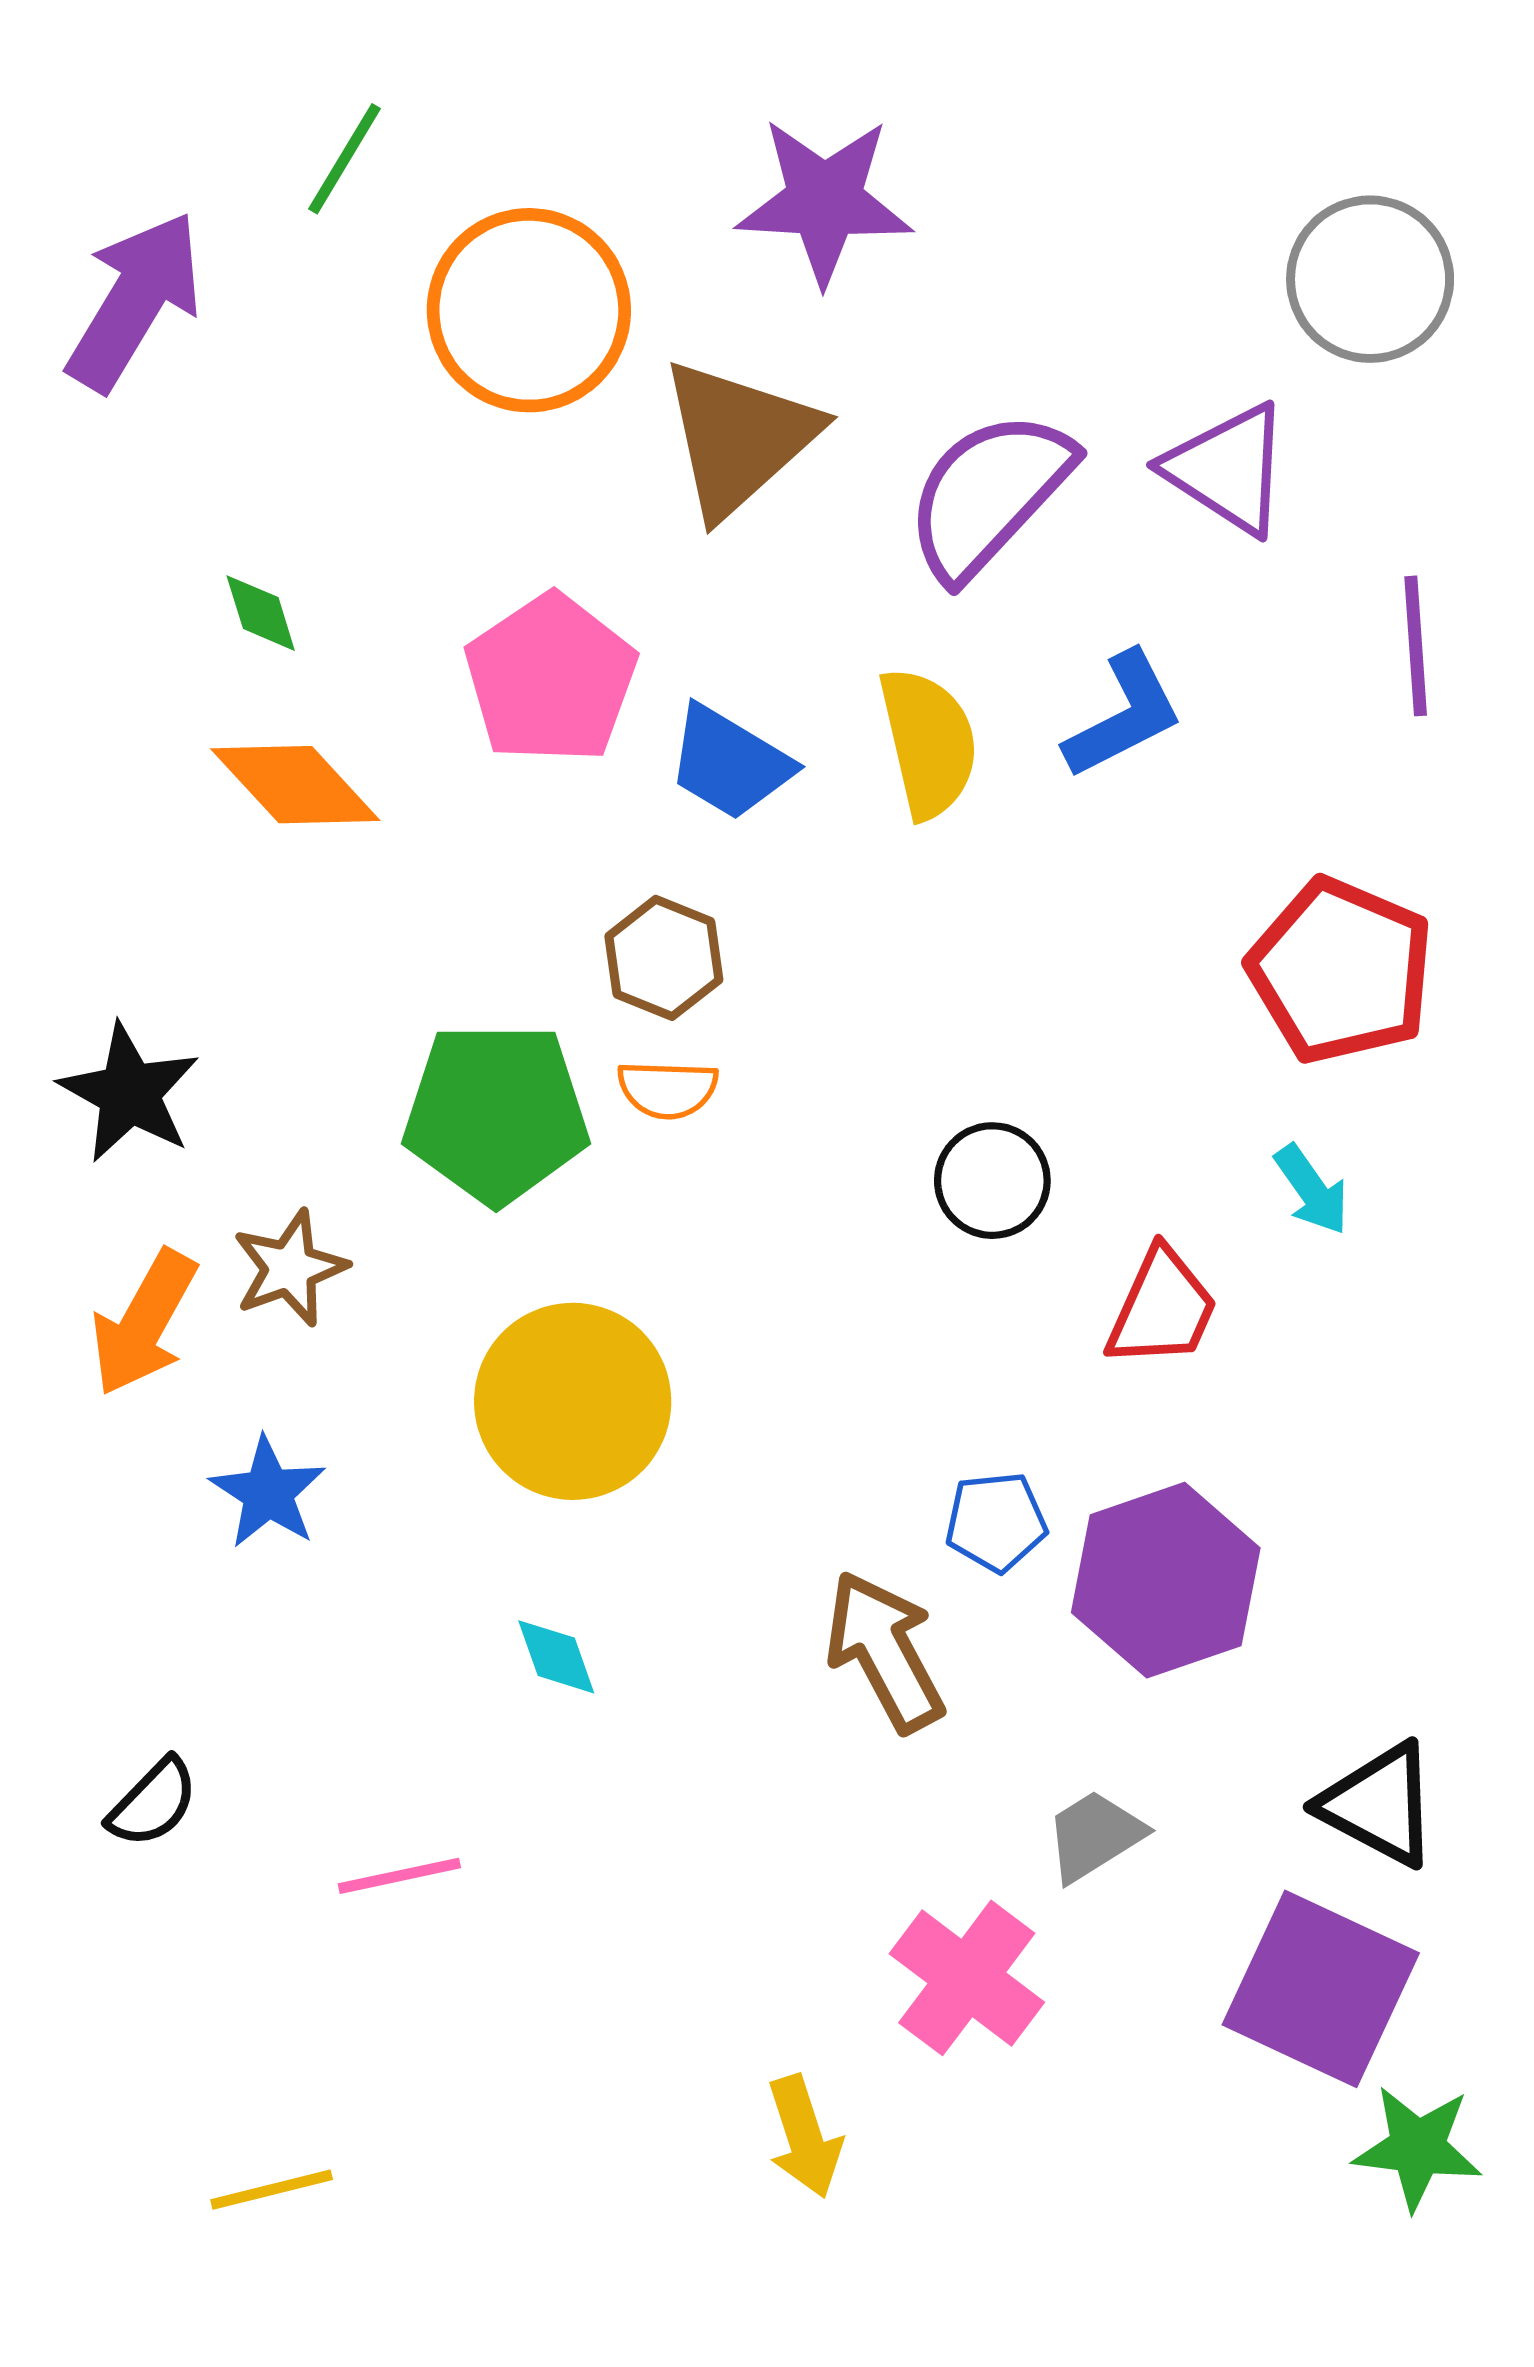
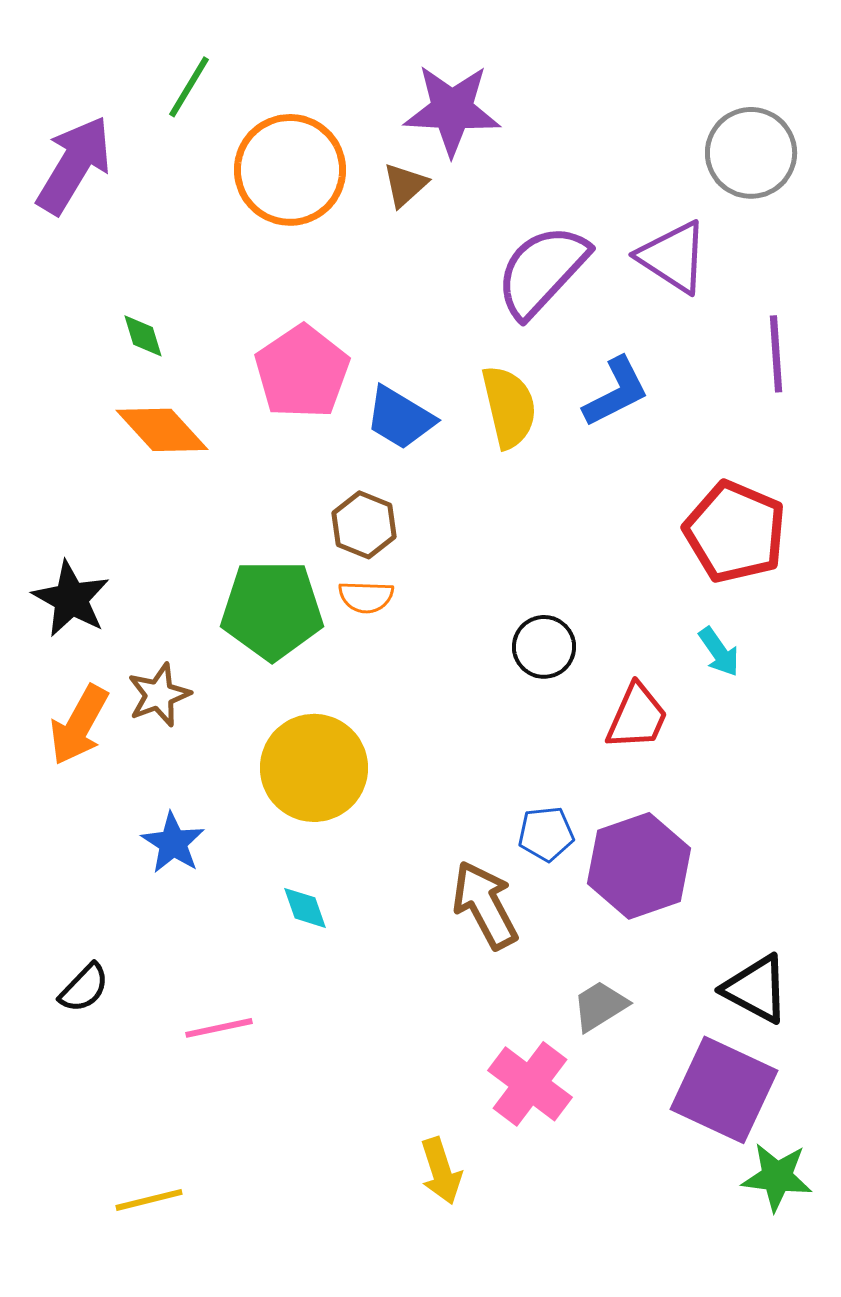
brown triangle: (739, 438) -> (405, 185), moved, size x0.5
blue star: (268, 1493) -> (173, 843), moved

